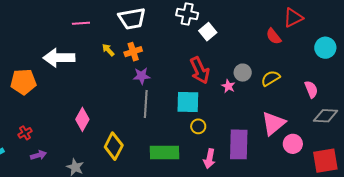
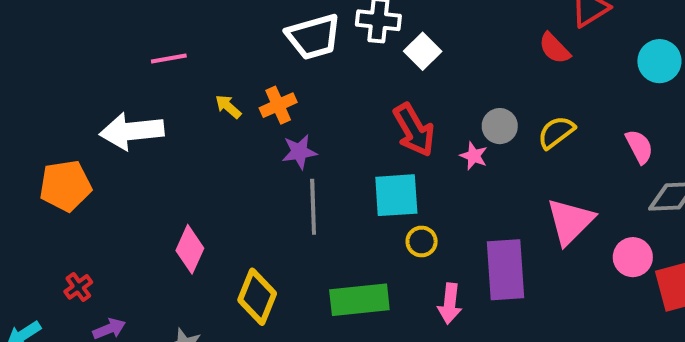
white trapezoid: (132, 19) -> (313, 37), moved
pink circle: (293, 144) -> (633, 257), moved

